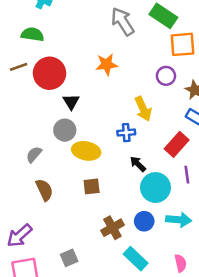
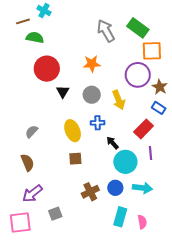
brown line: (19, 67) -> (23, 21), moved
purple circle: (166, 76) -> (138, 75), size x1.6
gray circle: (65, 130) -> (92, 95), moved
blue cross: (126, 133) -> (98, 123), moved
yellow ellipse: (86, 151) -> (73, 131), turned 55
brown semicircle: (44, 190) -> (27, 162), moved
purple arrow: (20, 236) -> (32, 194), moved
cyan rectangle: (136, 259) -> (120, 217), moved, turned 60

